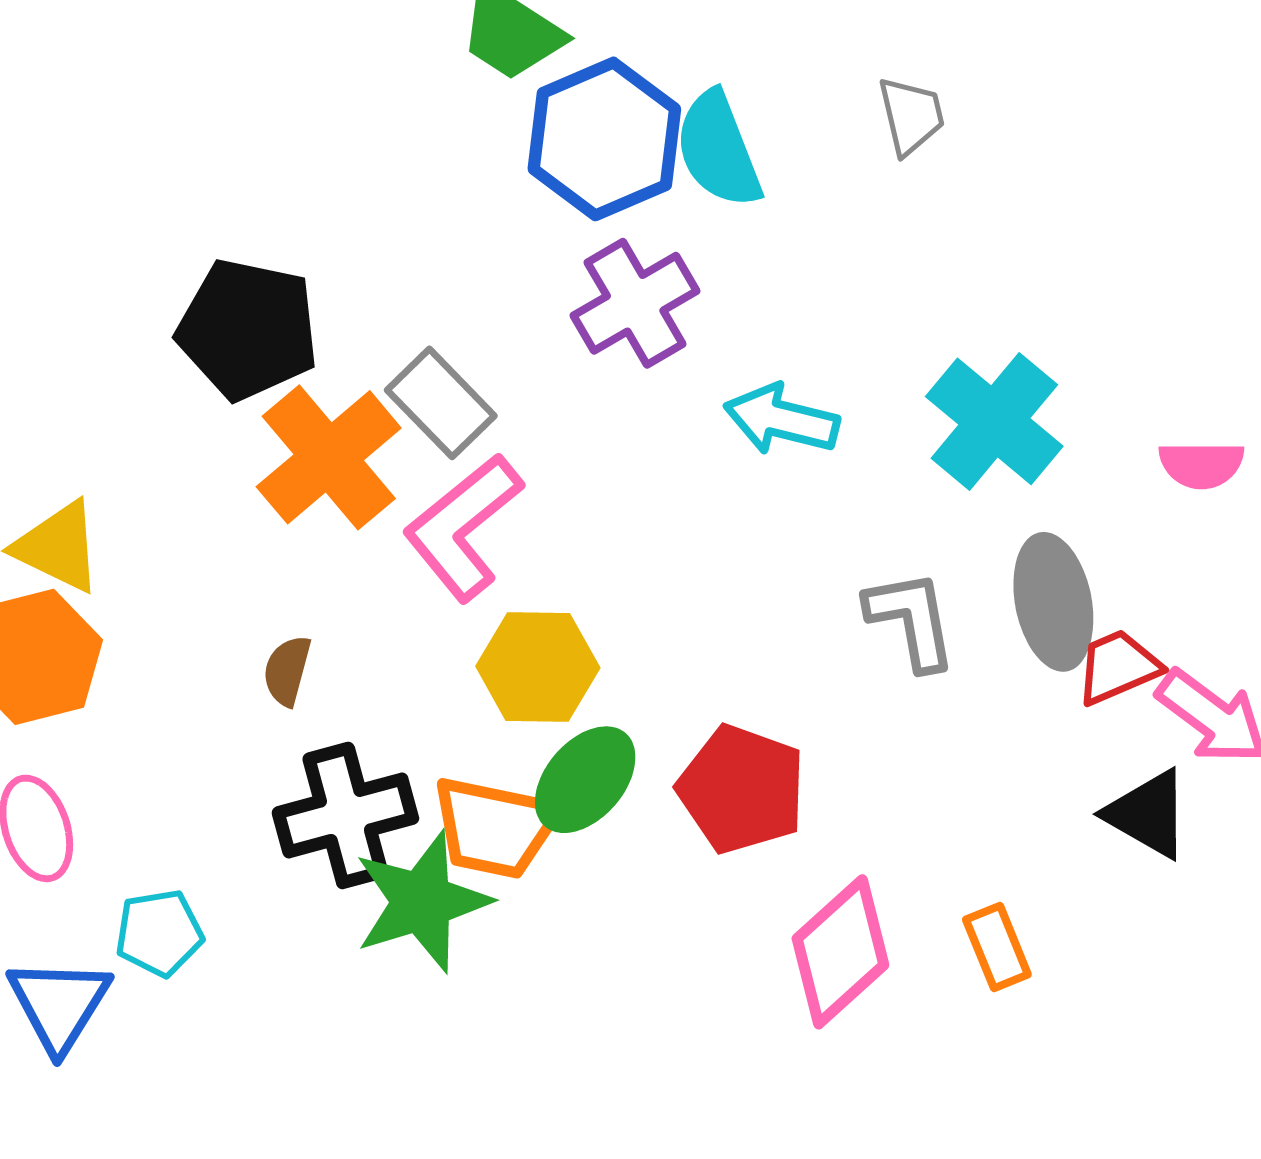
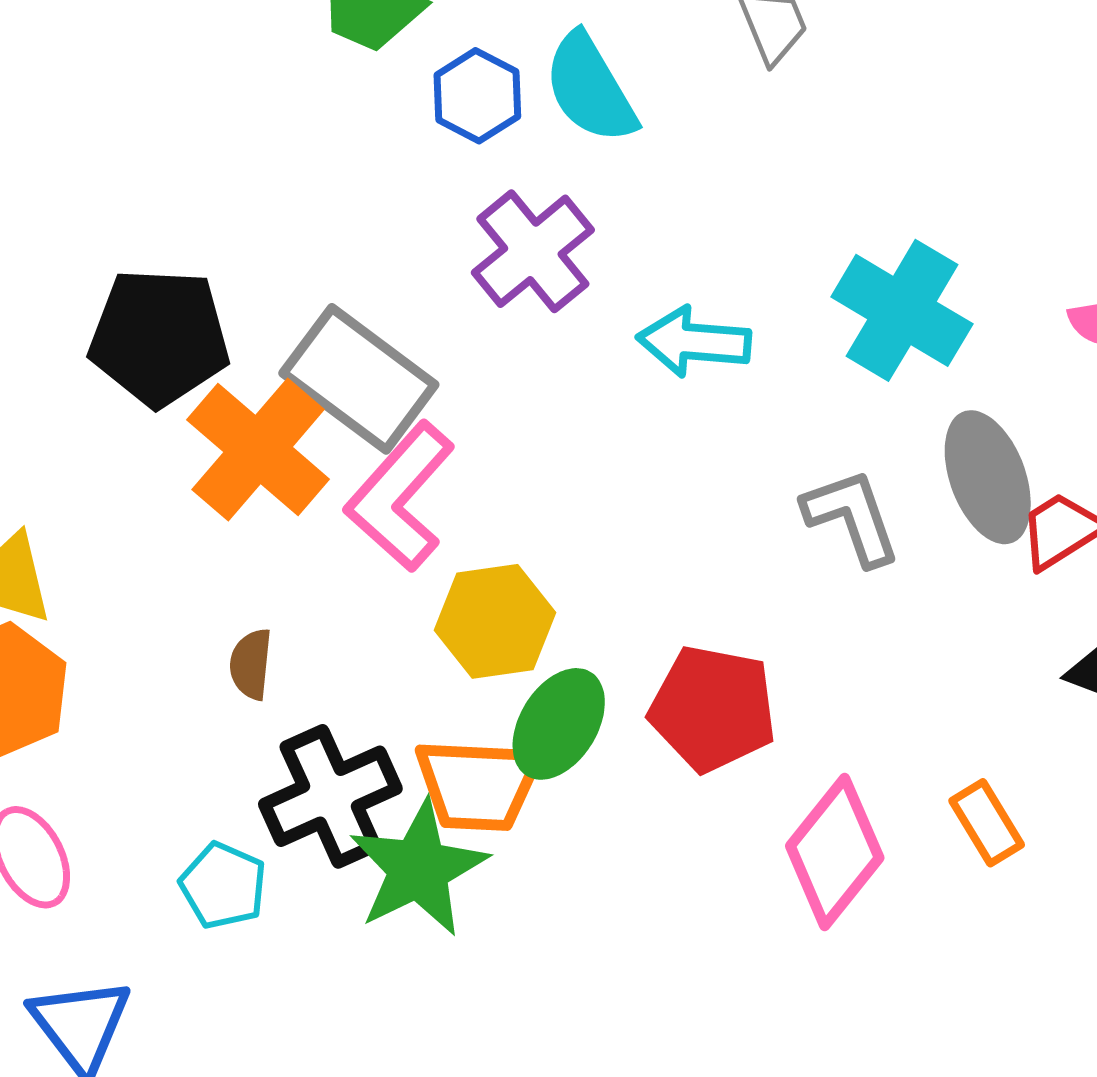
blue hexagon: (604, 139) -> (477, 96), size x0.6
gray rectangle: (441, 403) -> (359, 379), size x1.4
cyan pentagon: (159, 933) -> (223, 886), moved, turned -30

